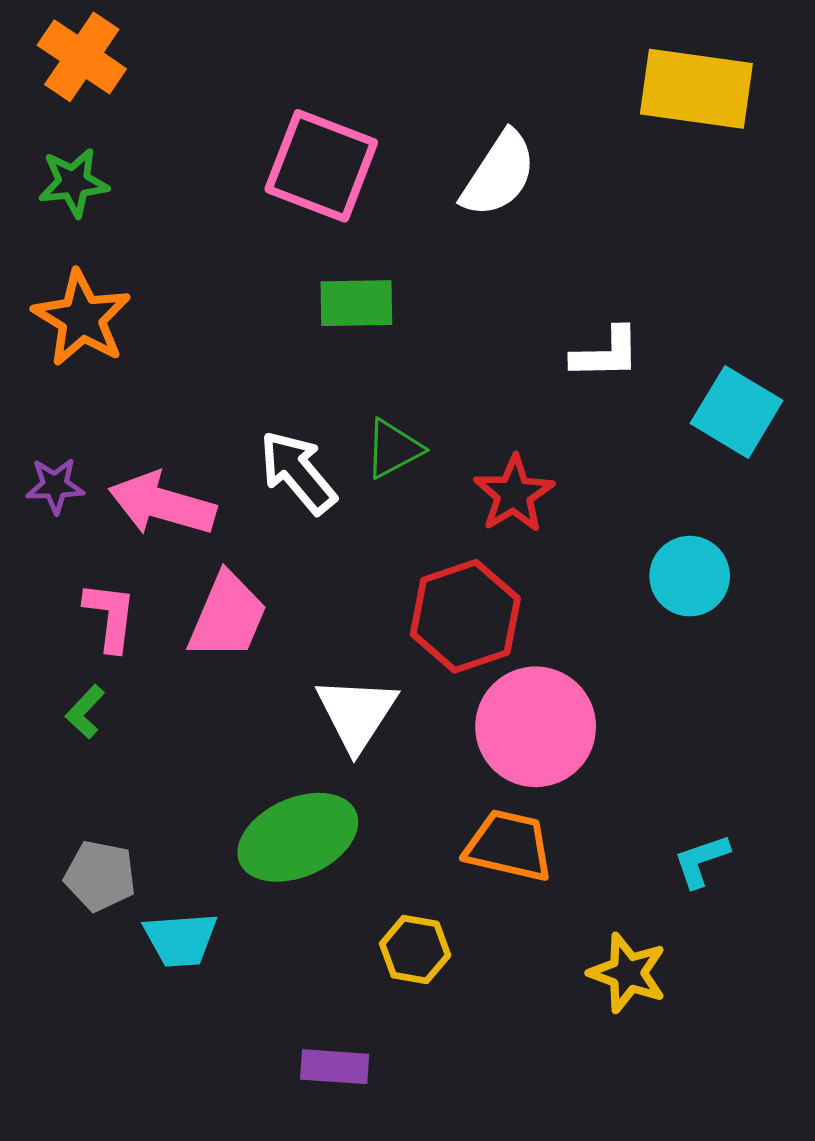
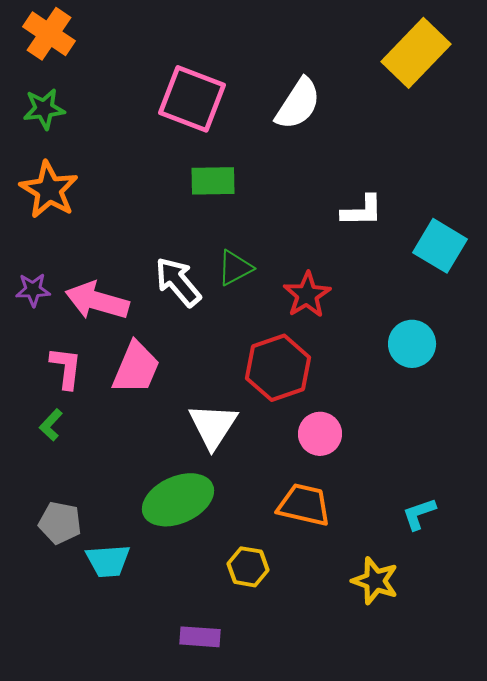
yellow rectangle: (696, 89) -> (416, 53), turned -54
pink circle: (536, 727) -> (320, 434), size x0.6

